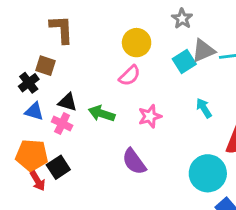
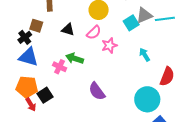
black triangle: (68, 102) -> (68, 29), moved
blue triangle: (34, 111) -> (28, 57), size x1.5
pink star: (150, 116) -> (109, 45), moved
pink cross: (62, 124) -> (60, 67), moved

